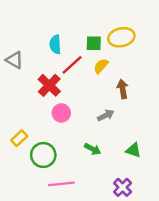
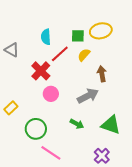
gray arrow: (106, 115) -> (88, 96), size x1.5
yellow rectangle: (19, 138) -> (11, 108), moved
green triangle: (133, 150) -> (111, 125), size x1.5
pink line: (61, 184) -> (51, 153), turned 40

